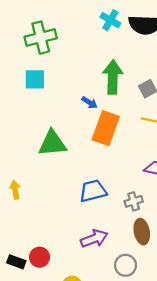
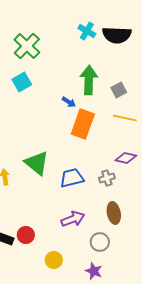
green cross: (41, 38) -> (27, 46), turned -32
cyan square: (35, 79) -> (22, 82), turned -30
green triangle: (52, 143) -> (37, 163), moved, turned 44
gray cross: (134, 201) -> (107, 178), moved

